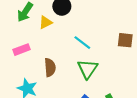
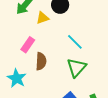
pink rectangle: (21, 50) -> (28, 45), moved, turned -42

